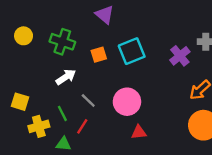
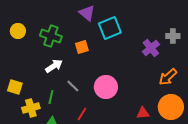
cyan square: (132, 51) -> (110, 28), moved
green line: (62, 113) -> (51, 97), turned 40
red line: (82, 126) -> (82, 114), moved
red triangle: (139, 132) -> (143, 113), moved

